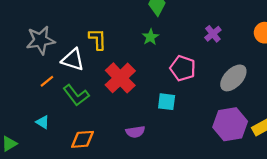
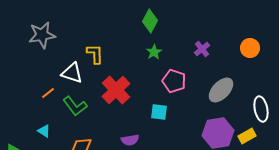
green star: (150, 37) -> (154, 52), moved
gray star: (40, 40) -> (42, 35), moved

